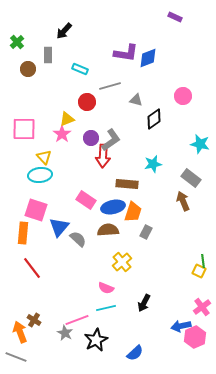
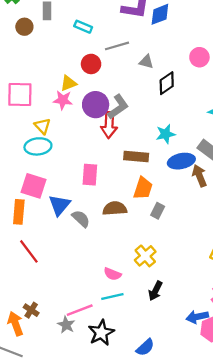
pink star: (62, 134) -> (63, 100), turned -30
purple circle: (91, 138) -> (96, 105), size x1.5
pink rectangle: (86, 200) -> (90, 175), turned 60
blue ellipse: (113, 207) -> (181, 161), moved
yellow cross: (122, 262) -> (145, 256), moved

